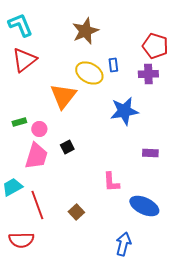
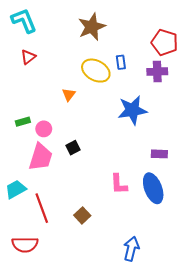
red triangle: (24, 60) -> (28, 57), size x0.6
orange triangle: (63, 96) -> (69, 95), size x0.5
blue ellipse: (144, 206) -> (153, 188), moved, turned 44

